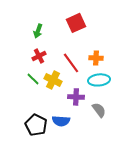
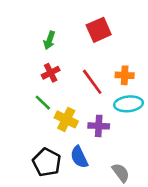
yellow cross: (53, 80) -> (66, 119), moved
gray semicircle: (99, 110) -> (121, 173), moved
blue semicircle: (61, 121) -> (79, 157), turned 60

